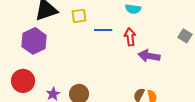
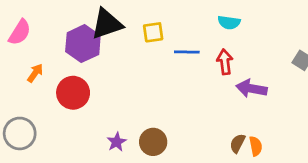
purple hexagon: (34, 41) -> (83, 44), moved
red circle: (23, 81) -> (73, 93), moved

